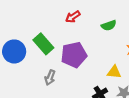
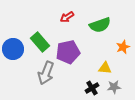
green semicircle: (109, 25) -> (100, 25), size x1.5
gray arrow: (50, 78) -> (46, 73), size x1.6

